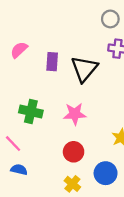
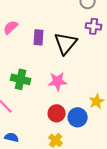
blue semicircle: (19, 170) -> (12, 137), moved
blue circle: (106, 173) -> (78, 117), moved

